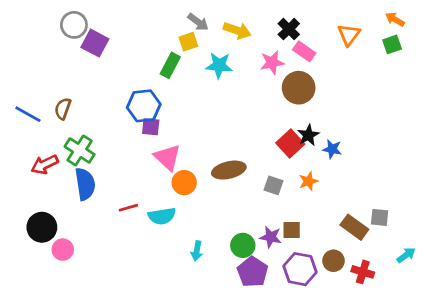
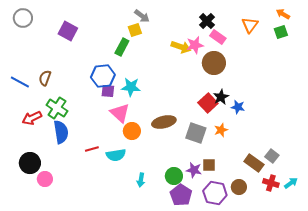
gray circle: (74, 25) -> (23, 18), moved
yellow arrow: (237, 30) -> (181, 47), moved
cyan star: (219, 65) -> (131, 87), moved
gray square: (273, 185) -> (196, 133), size x1.5
gray square: (380, 217) -> (272, 156), turned 32
red cross: (363, 272) -> (271, 183), moved

